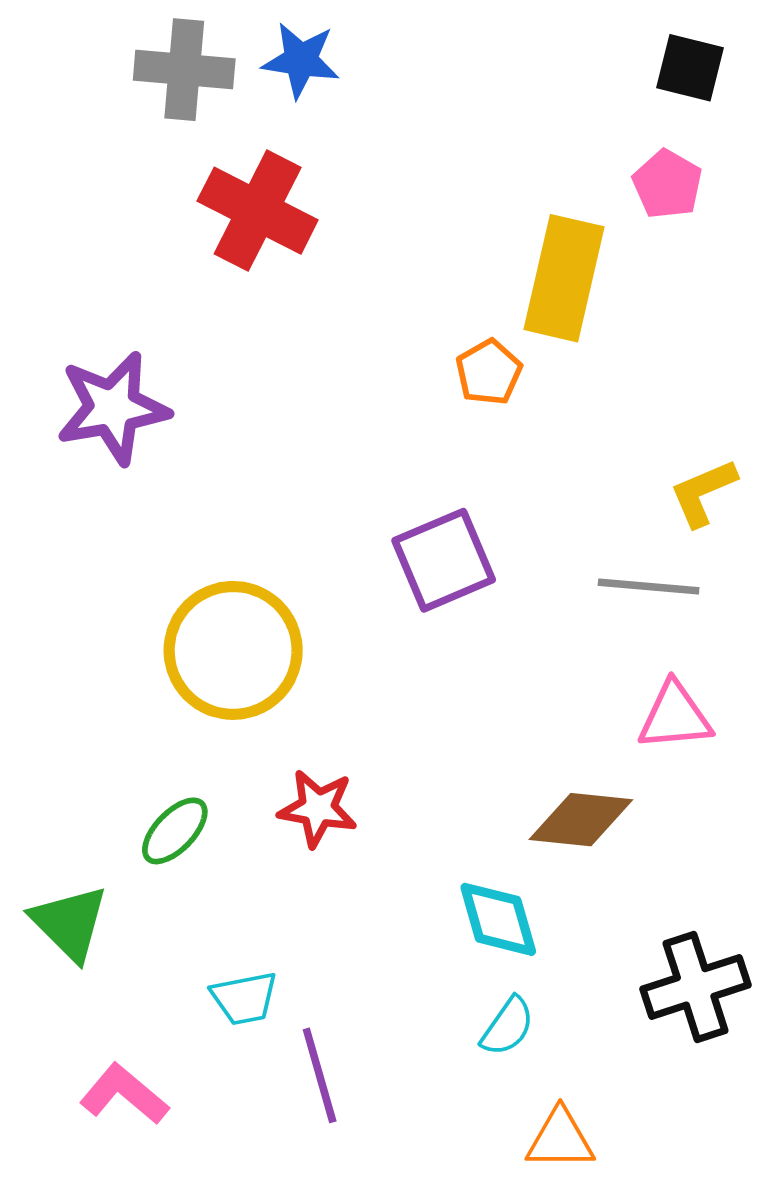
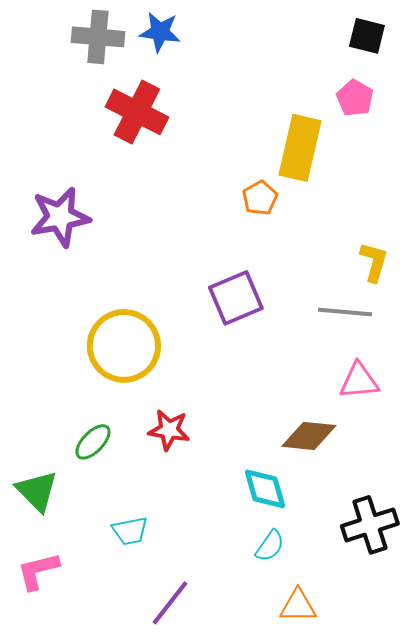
yellow L-shape: (703, 493) -> (374, 262), turned 129
purple line: (320, 1075) -> (170, 603), moved, turned 54
pink L-shape: (124, 1094) -> (38, 571), moved, turned -54

